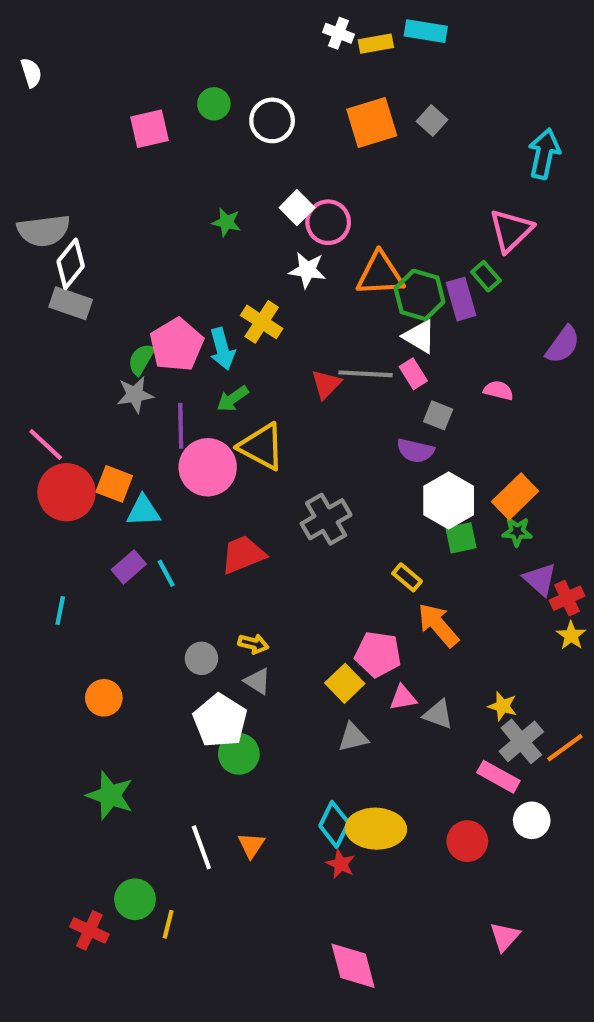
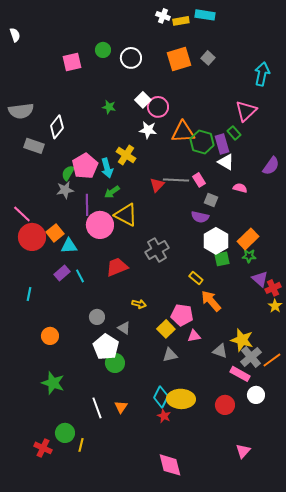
white diamond: (71, 264) -> (57, 127), moved
white triangle: (420, 336) -> (226, 162), moved
orange square: (114, 484) -> (55, 233), turned 30
yellow arrow: (253, 644) -> (139, 304), moved
yellow star: (503, 706) -> (242, 340), size x1.6
gray triangle: (438, 714) -> (220, 351), moved

